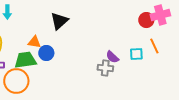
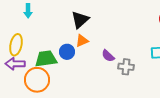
orange triangle: (34, 42) -> (82, 41), moved, turned -32
purple semicircle: (112, 57) -> (108, 56), moved

